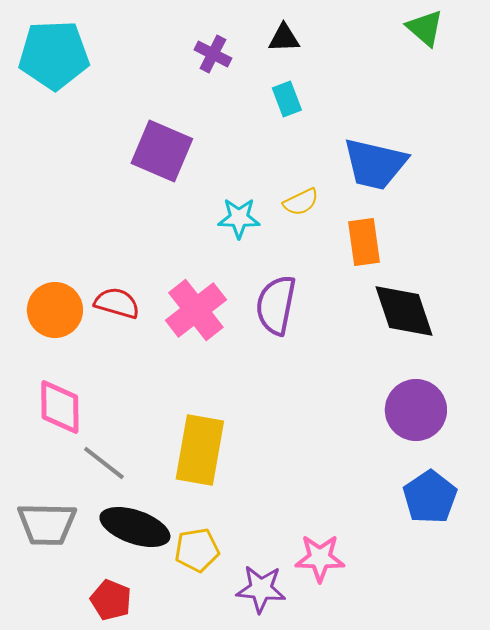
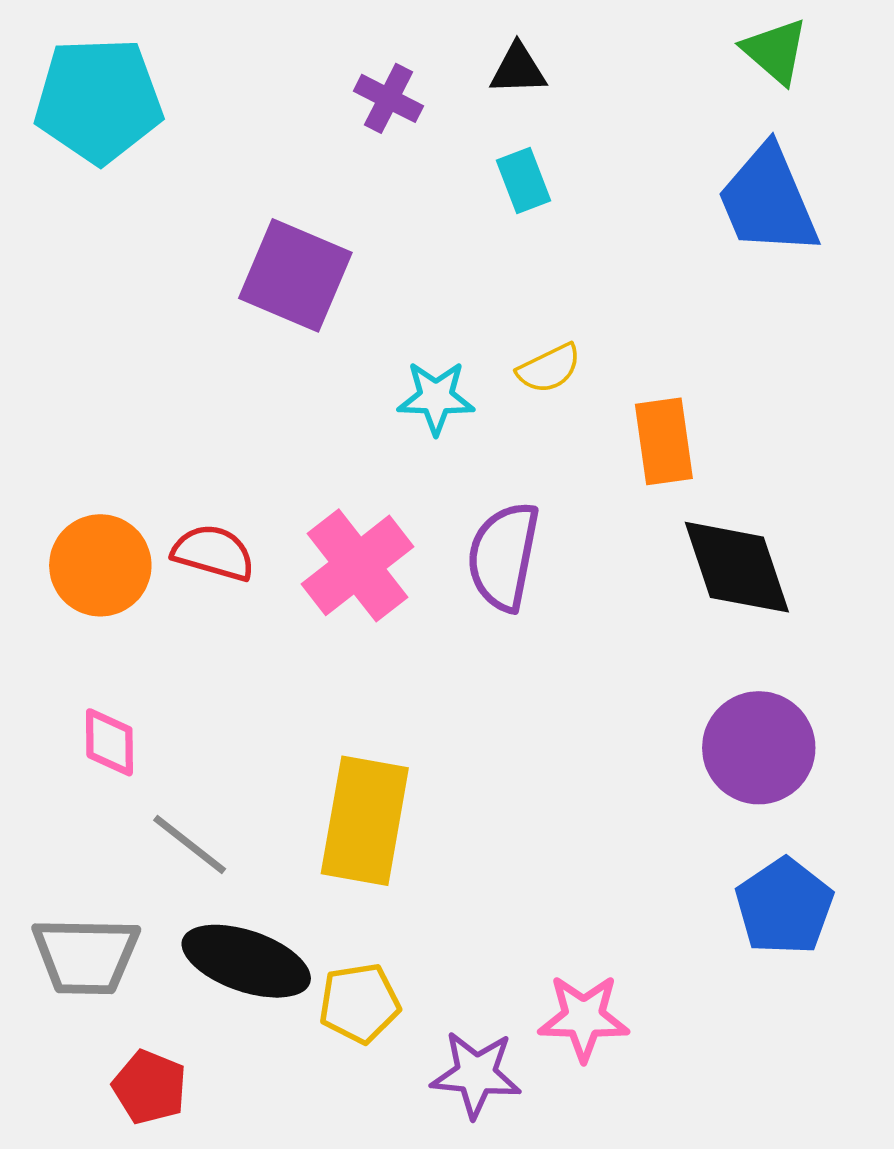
blue trapezoid: (375, 164) -> (768, 201), moved, turned 54
pink diamond: (60, 407) -> (109, 742), size x0.7
red pentagon: (111, 600) -> (150, 1087), moved

